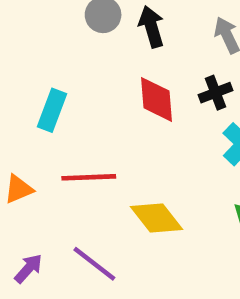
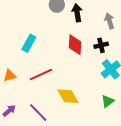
red line: (89, 177) -> (41, 75), turned -30

